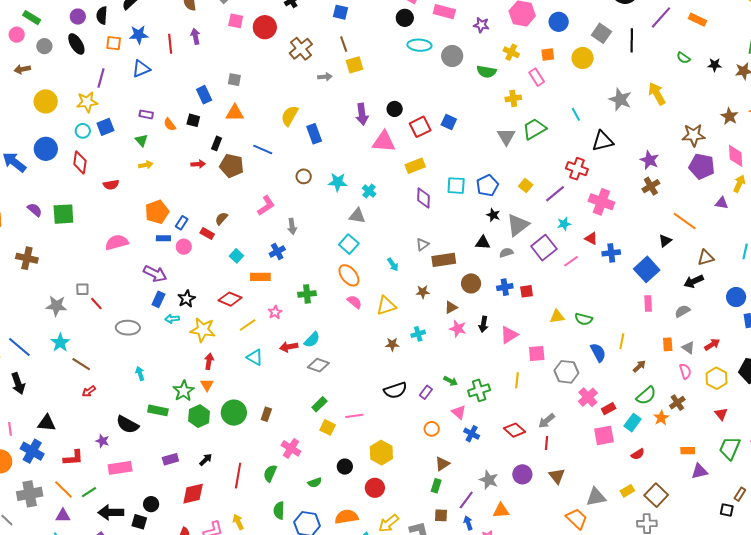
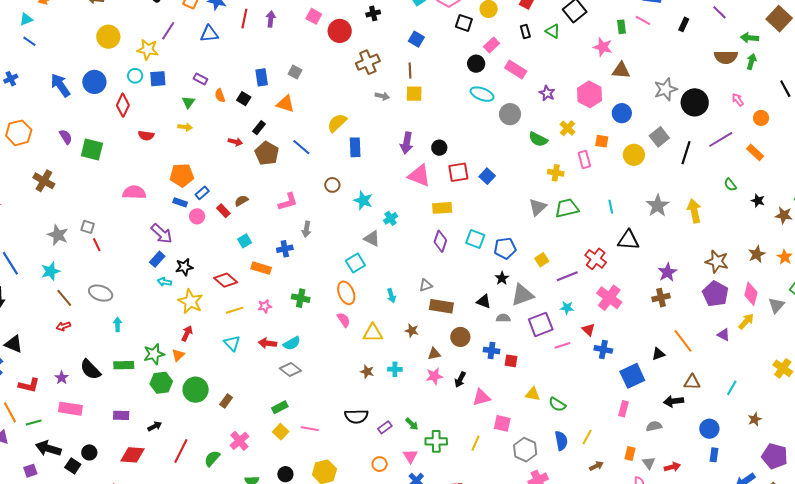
gray ellipse: (128, 328) -> (101, 293), moved
pink star: (458, 329) -> (434, 376), turned 30
green rectangle: (158, 410) -> (124, 365), turned -30

